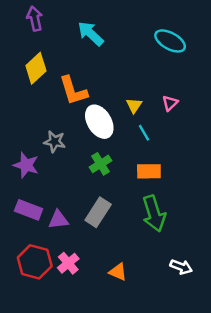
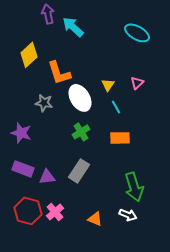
purple arrow: (35, 19) -> (48, 14), moved
gray star: (55, 142) -> (44, 103), moved
green arrow: (154, 214) -> (134, 187), moved
white arrow: (181, 267) -> (128, 215), moved

